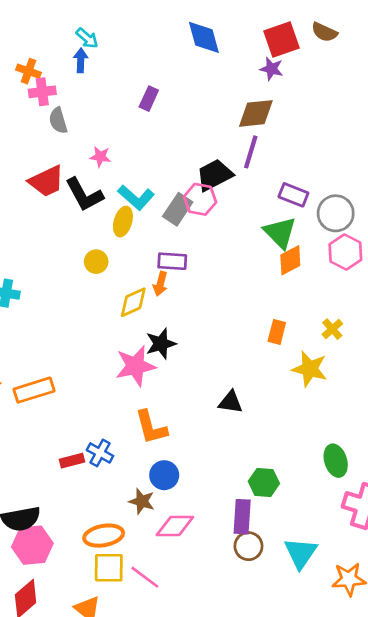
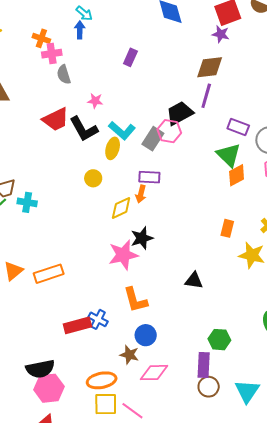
red rectangle: (72, 461) -> (77, 325), size x1.5

